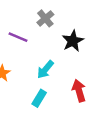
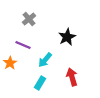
gray cross: (45, 18) -> (29, 19), moved
purple line: (18, 37) -> (23, 45), moved

